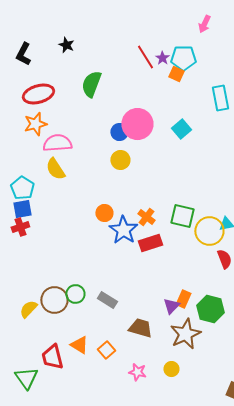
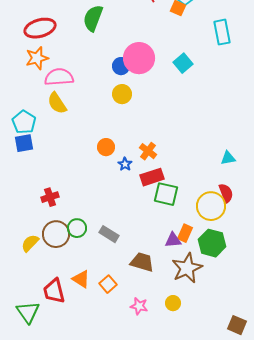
green square: (182, 216) -> (166, 194), moved
red cross: (20, 227) -> (50, 197), moved
blue star: (123, 230) -> (125, 164), size x0.5
yellow circle: (209, 231) -> (211, 206), moved
purple triangle: (171, 306) -> (173, 240), turned 42

